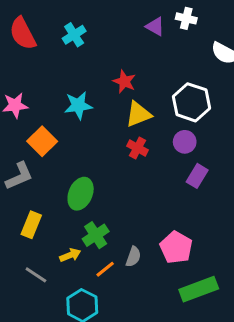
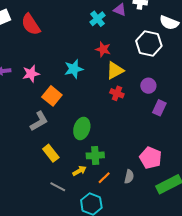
cyan cross: (74, 35) -> (98, 19), moved
white hexagon: (192, 102) -> (149, 43), moved
yellow rectangle: (31, 225) -> (51, 153), turned -54
green cross: (96, 235) -> (95, 155), turned 36
gray semicircle: (133, 257) -> (129, 177), moved

